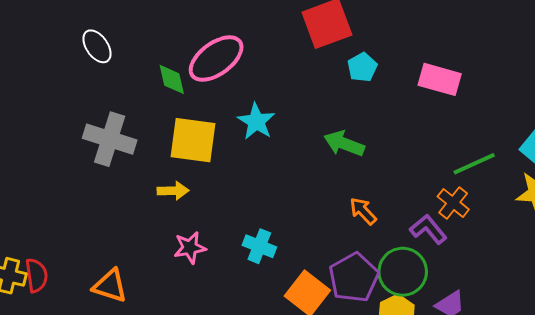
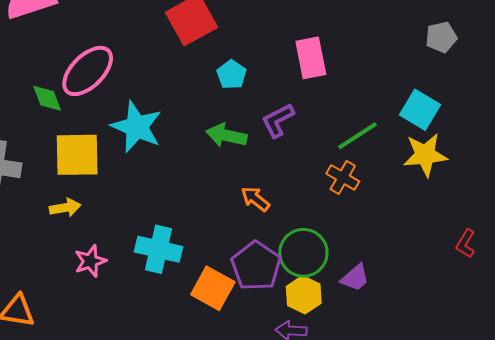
cyan pentagon: (362, 67) -> (232, 74), moved
pink rectangle: (440, 79) -> (311, 58), turned 72
cyan star: (256, 121) -> (137, 127), size x1.4
purple L-shape: (428, 229) -> (278, 120), moved, turned -69
cyan cross: (259, 246) -> (159, 249), size x1.4

